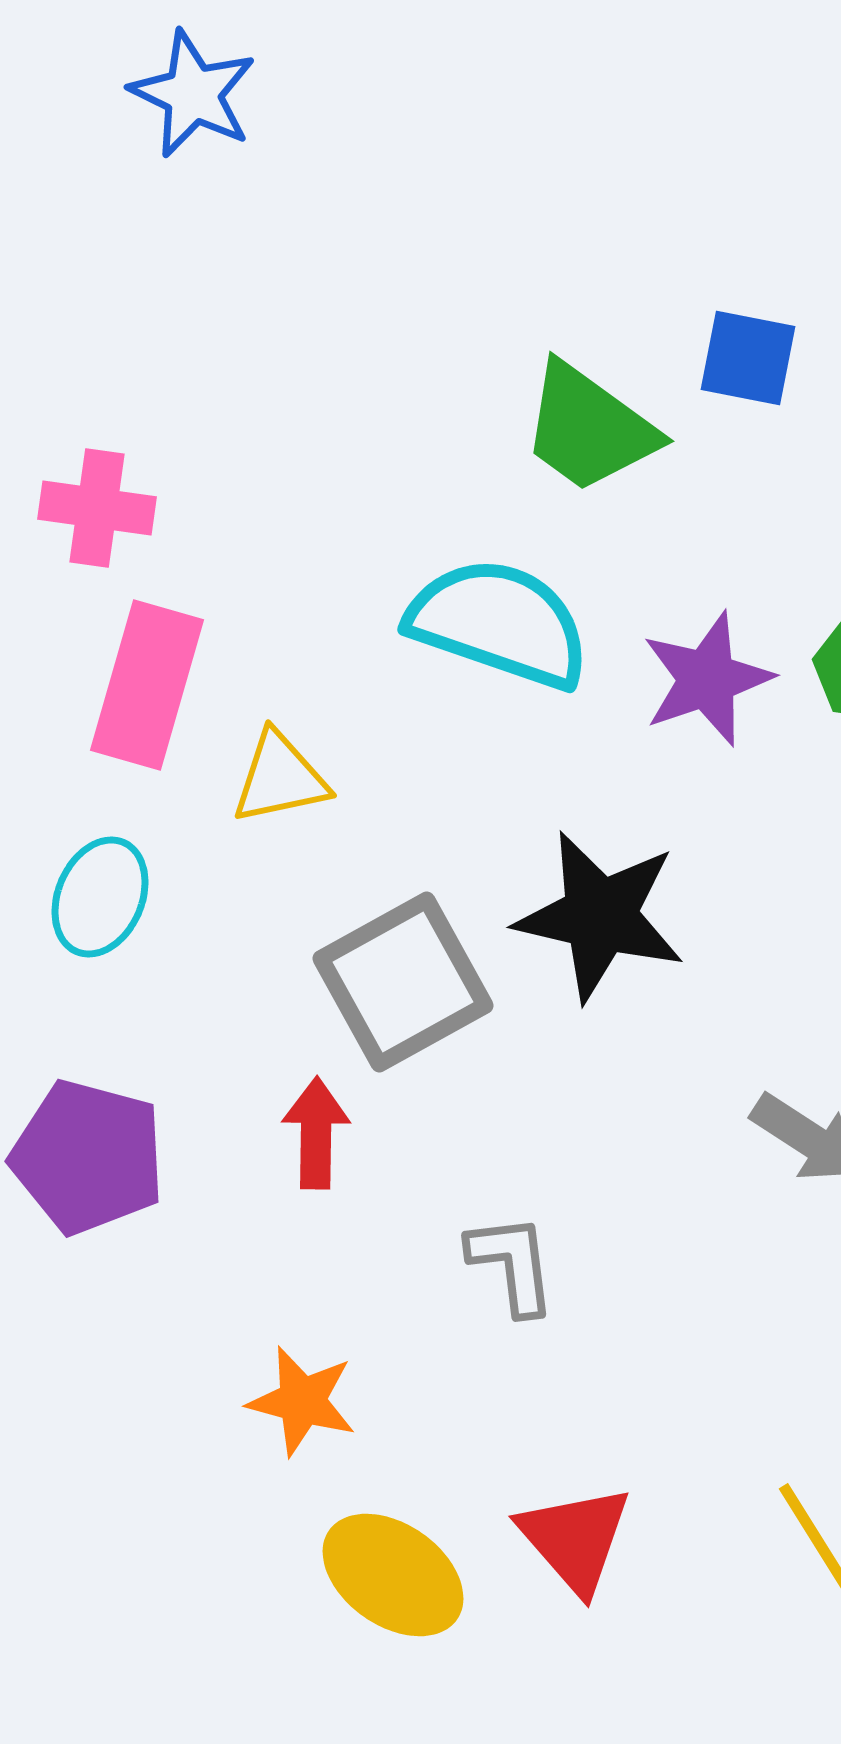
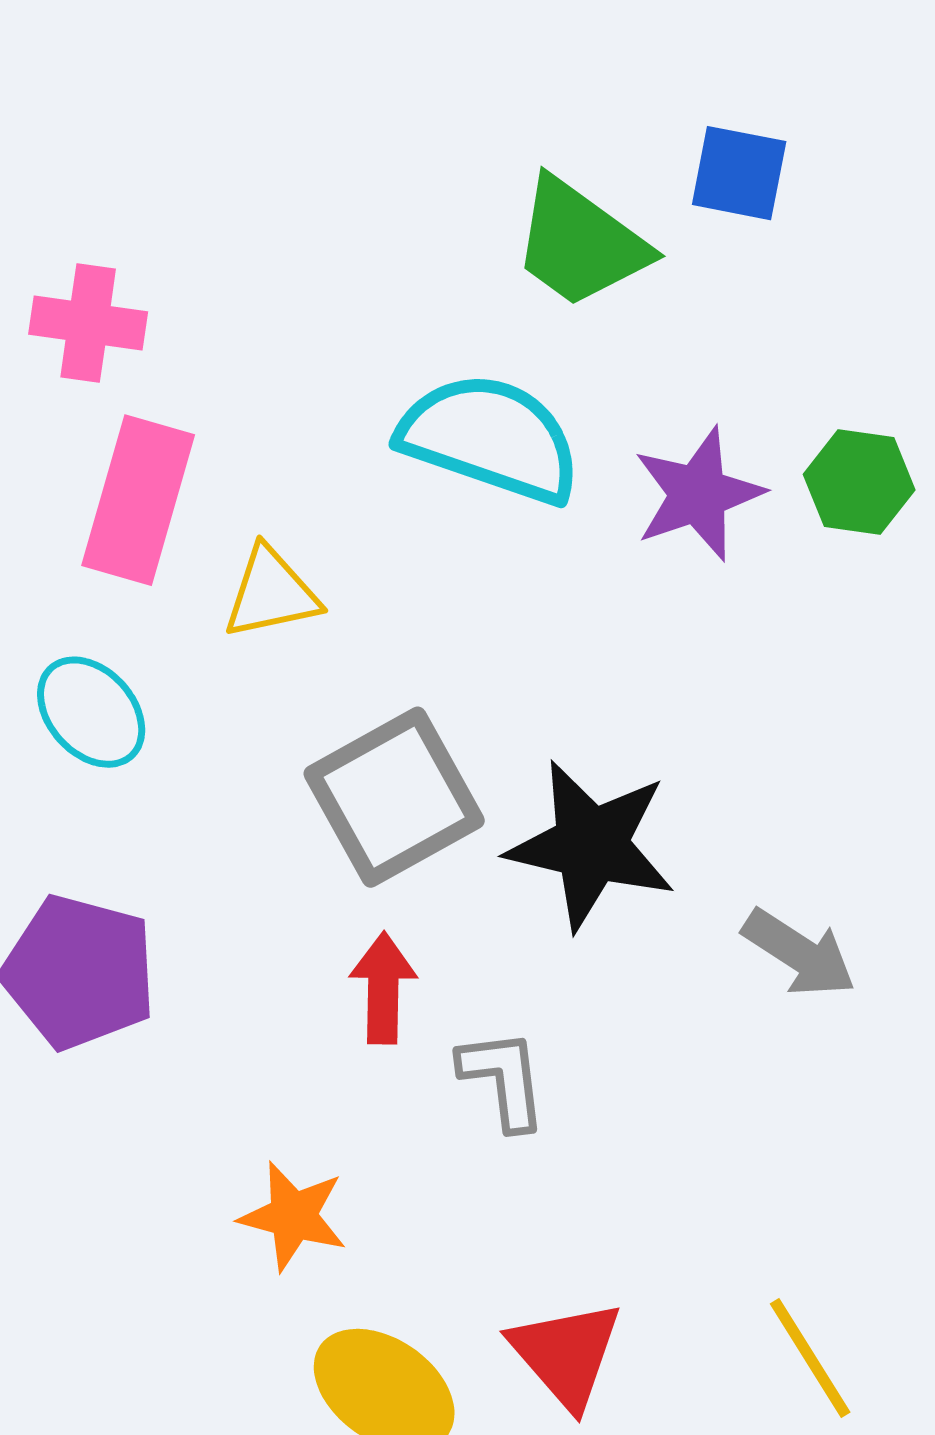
cyan ellipse: (100, 897) -> (91, 712), turned -65
black star: (600, 916) -> (591, 845), moved
red arrow: (316, 1133) -> (383, 988), moved

